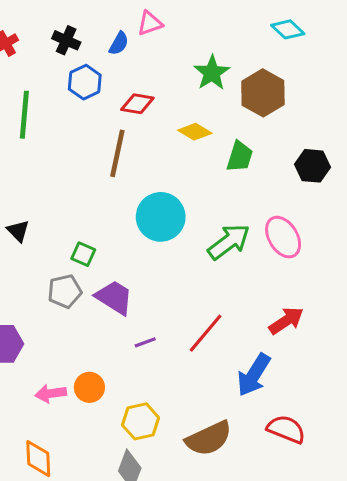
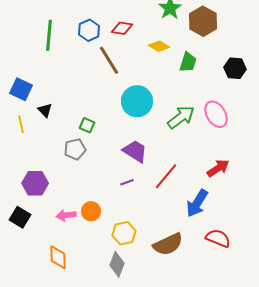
blue hexagon: (85, 82) -> (89, 30), moved
brown line: (117, 153) -> (109, 60), turned -44
purple trapezoid: (114, 297) -> (135, 151), moved

